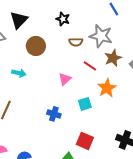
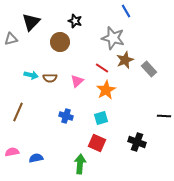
brown semicircle: (76, 42) -> (50, 78), moved
brown circle: (36, 46) -> (60, 42), moved
orange star: (107, 88) -> (106, 90), moved
cyan square: (85, 104) -> (101, 118), moved

